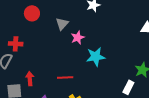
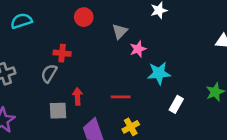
white rectangle: (128, 87) -> (176, 104), moved

